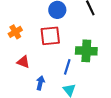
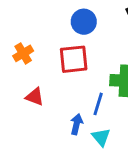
blue arrow: (40, 83) -> (77, 124), moved

